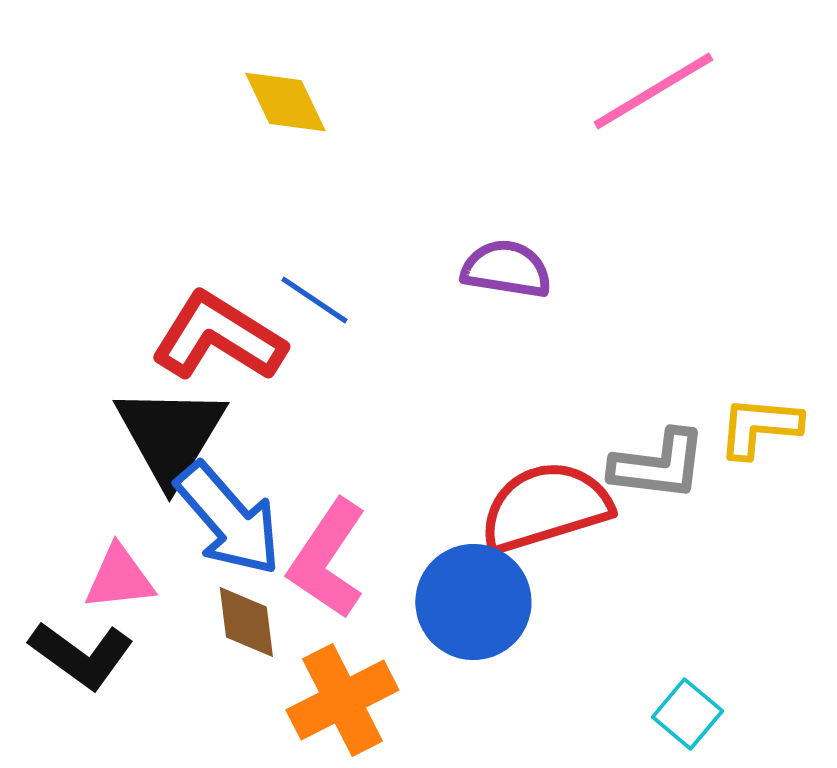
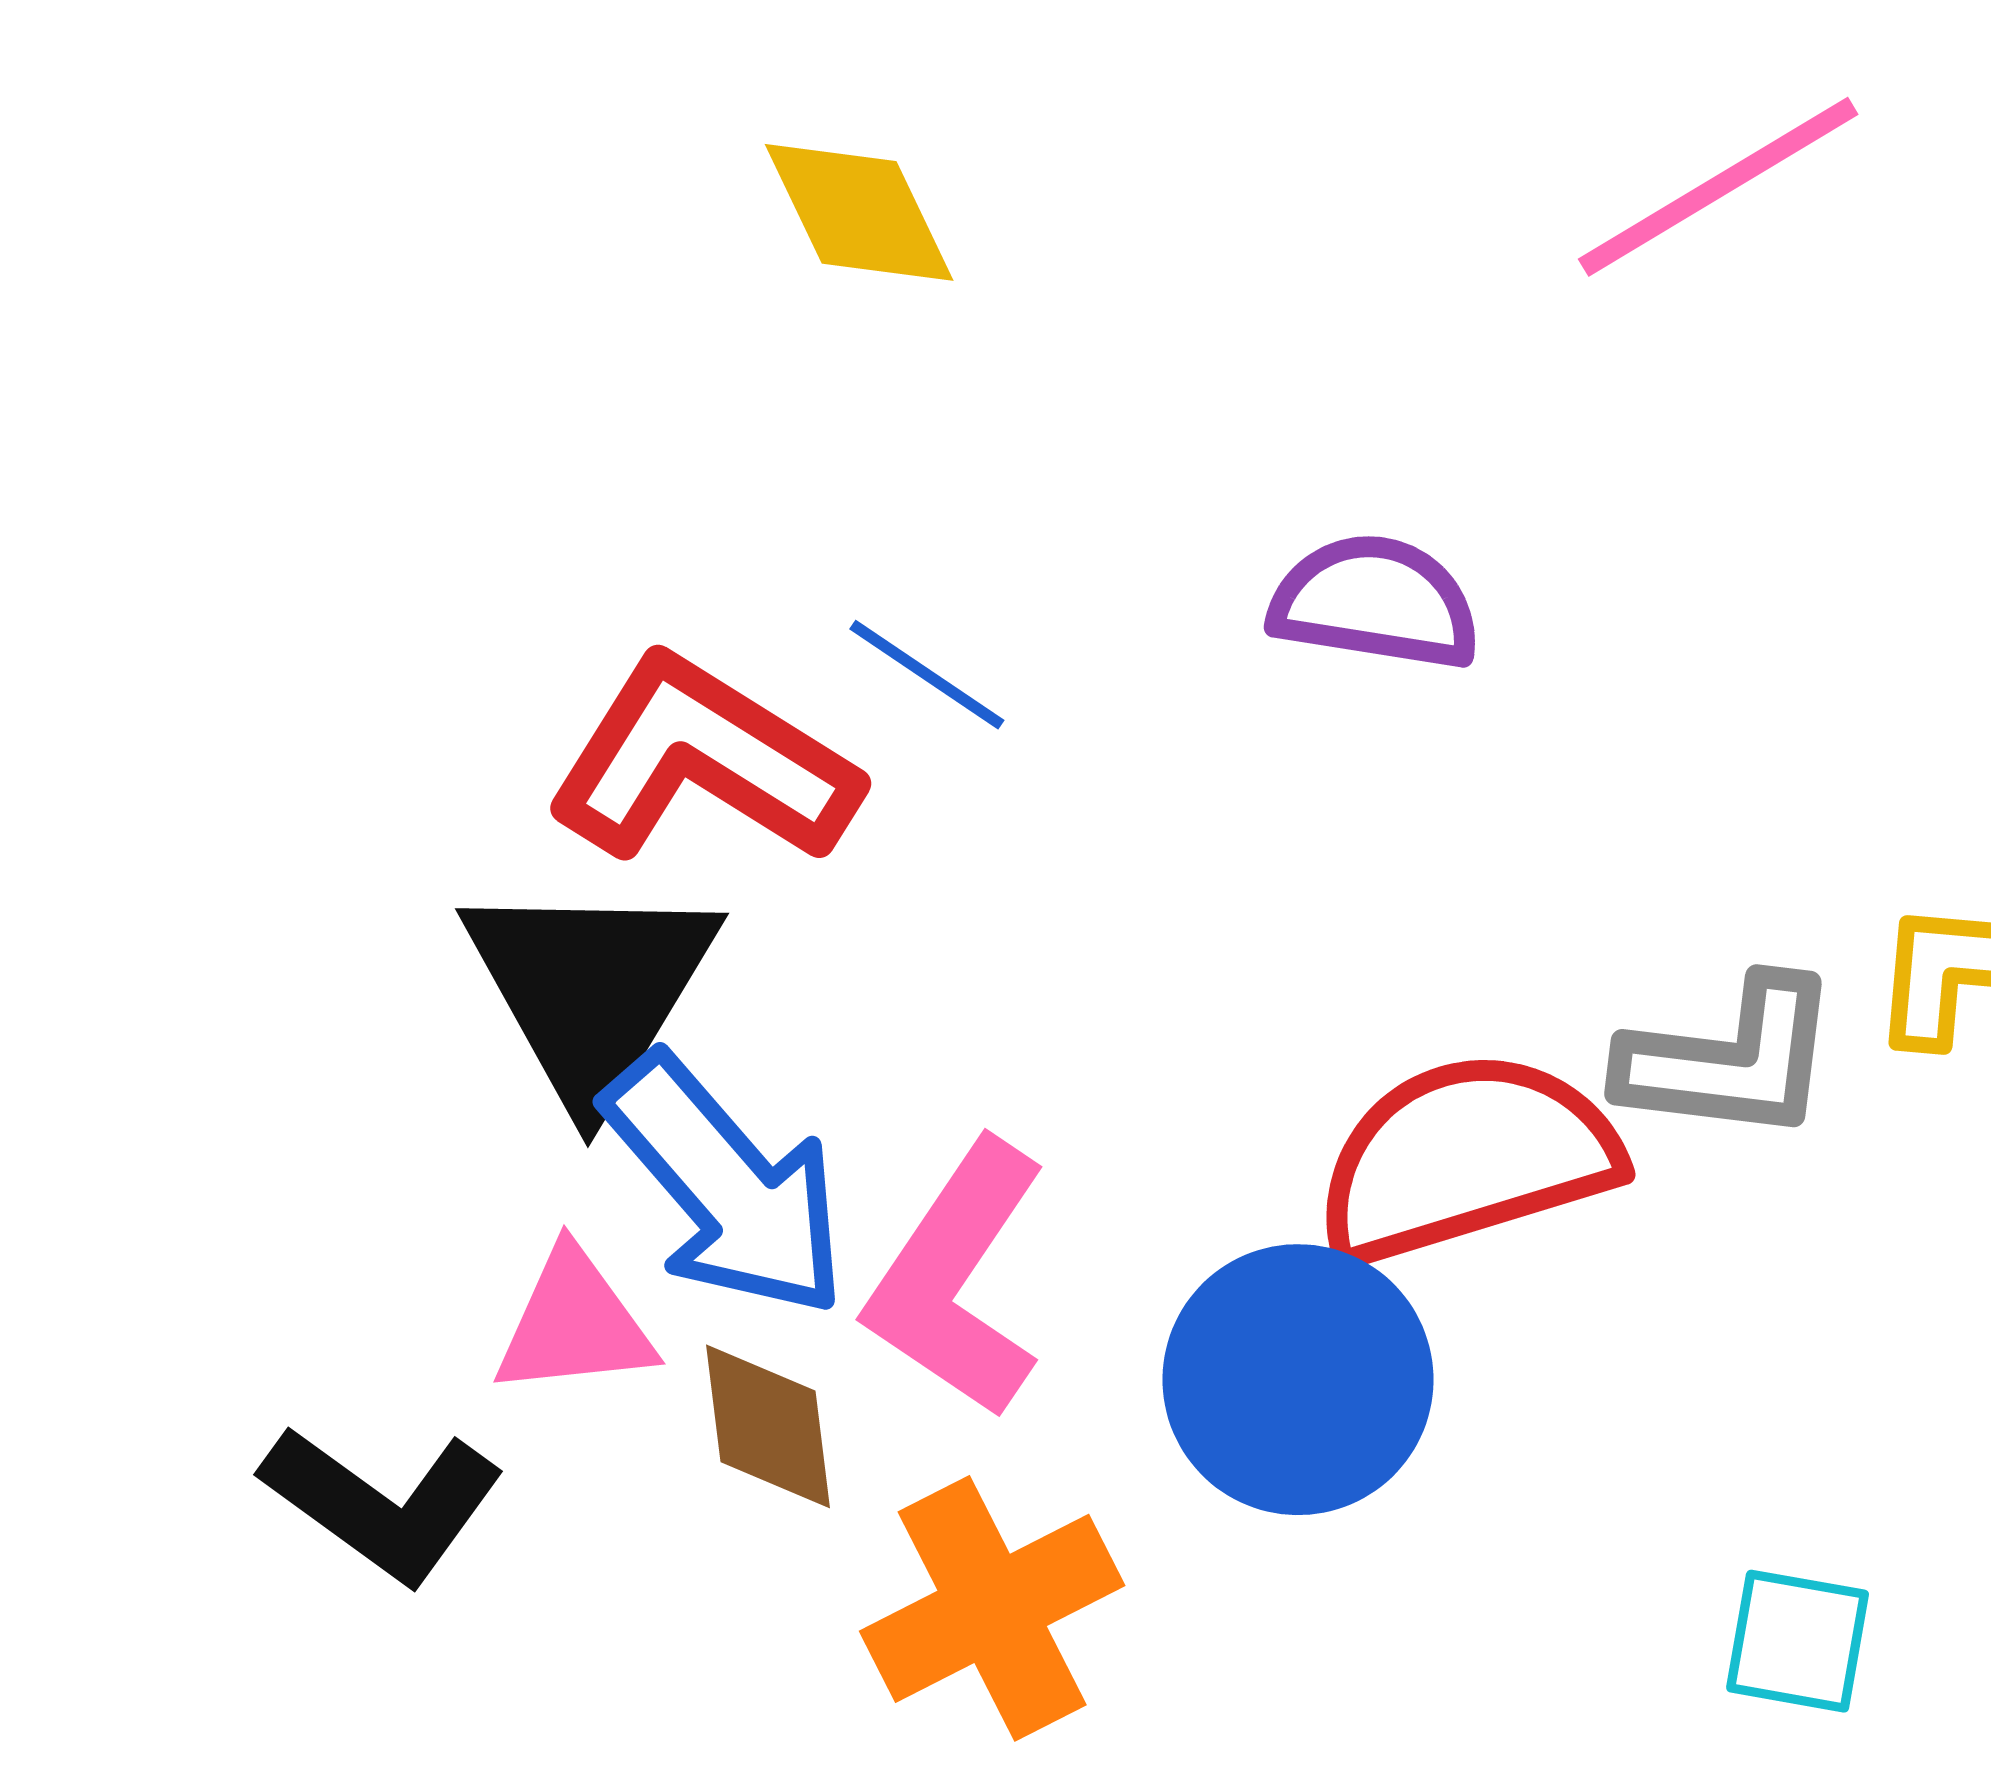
pink triangle: (119, 578) -> (574, 1324), moved
cyan square: (687, 714) -> (1798, 1641), turned -30

